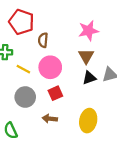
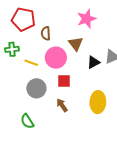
brown triangle: (86, 56) -> (76, 44), moved
red square: (55, 93) -> (64, 81), turned 32
brown arrow: (50, 119) -> (62, 105), turned 56

